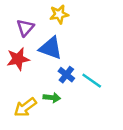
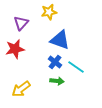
blue triangle: (51, 48) -> (60, 40), moved
green arrow: (52, 98) -> (57, 81), moved

